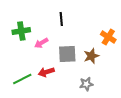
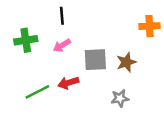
black line: (61, 19) -> (62, 16), moved
green cross: (21, 31) -> (26, 40), moved
orange cross: (108, 37) -> (149, 26), moved, turned -35

